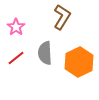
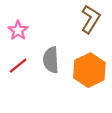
brown L-shape: (62, 17) -> (91, 19), moved

